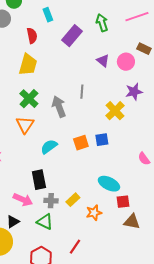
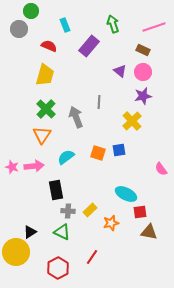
green arrow: (102, 23) -> (113, 24), moved
red semicircle: (32, 36) -> (49, 46), turned -56
brown rectangle: (144, 49) -> (143, 50), moved
purple star: (134, 92) -> (143, 96), moved
orange square: (81, 143) -> (98, 153), turned 35
pink arrow: (23, 200) -> (34, 166), moved, turned -30

